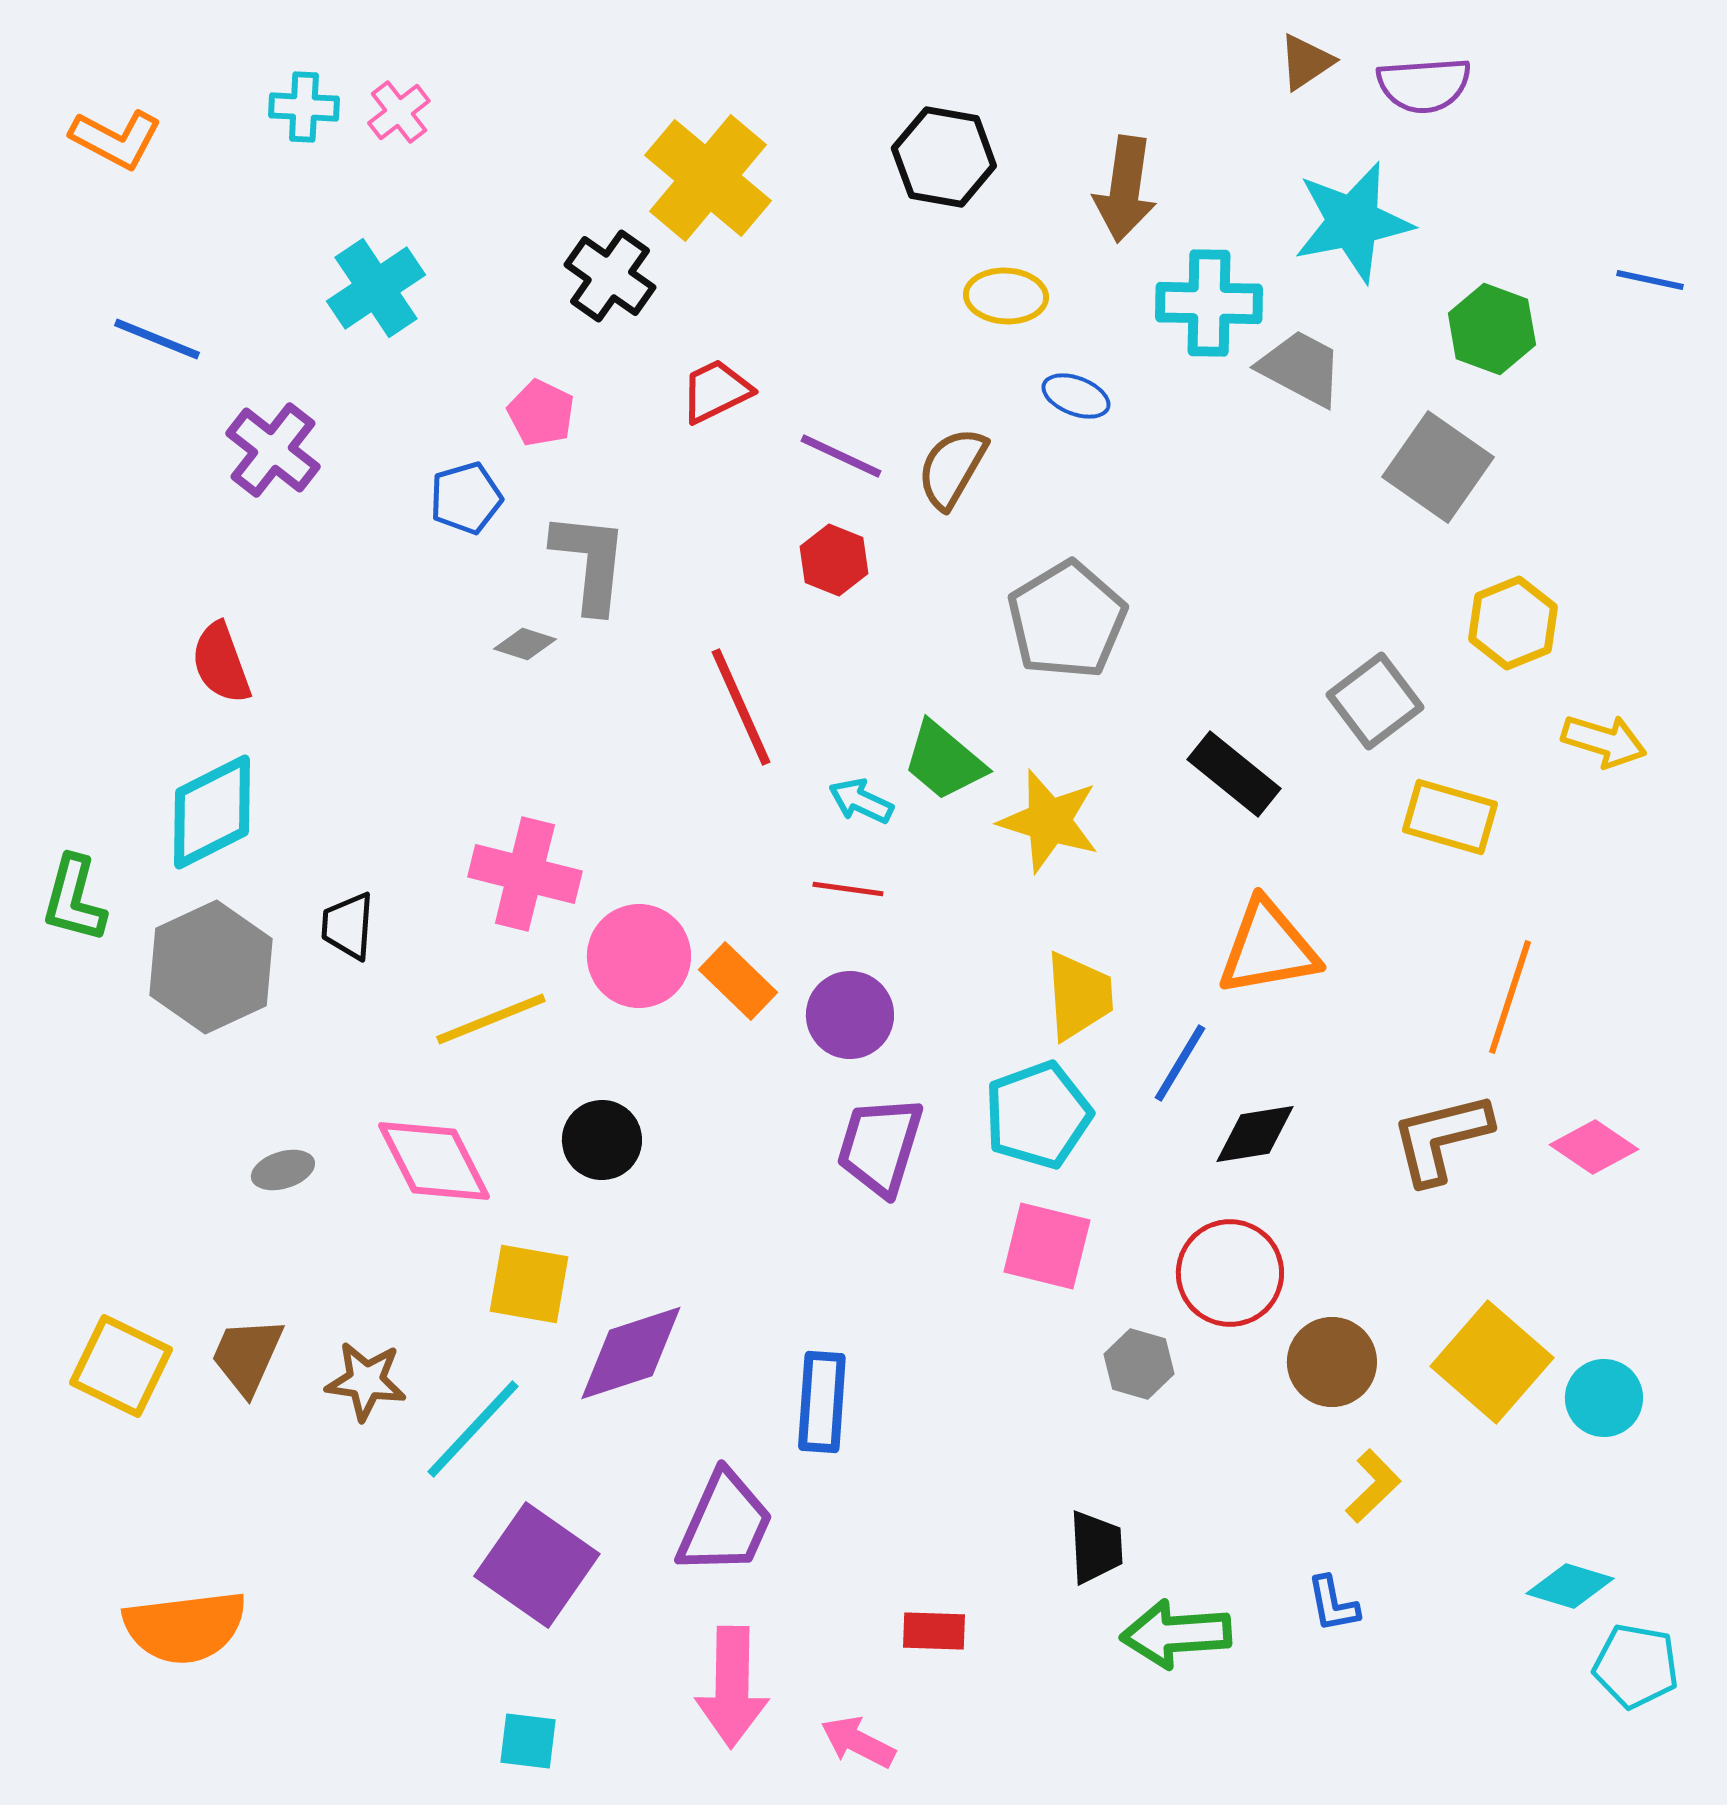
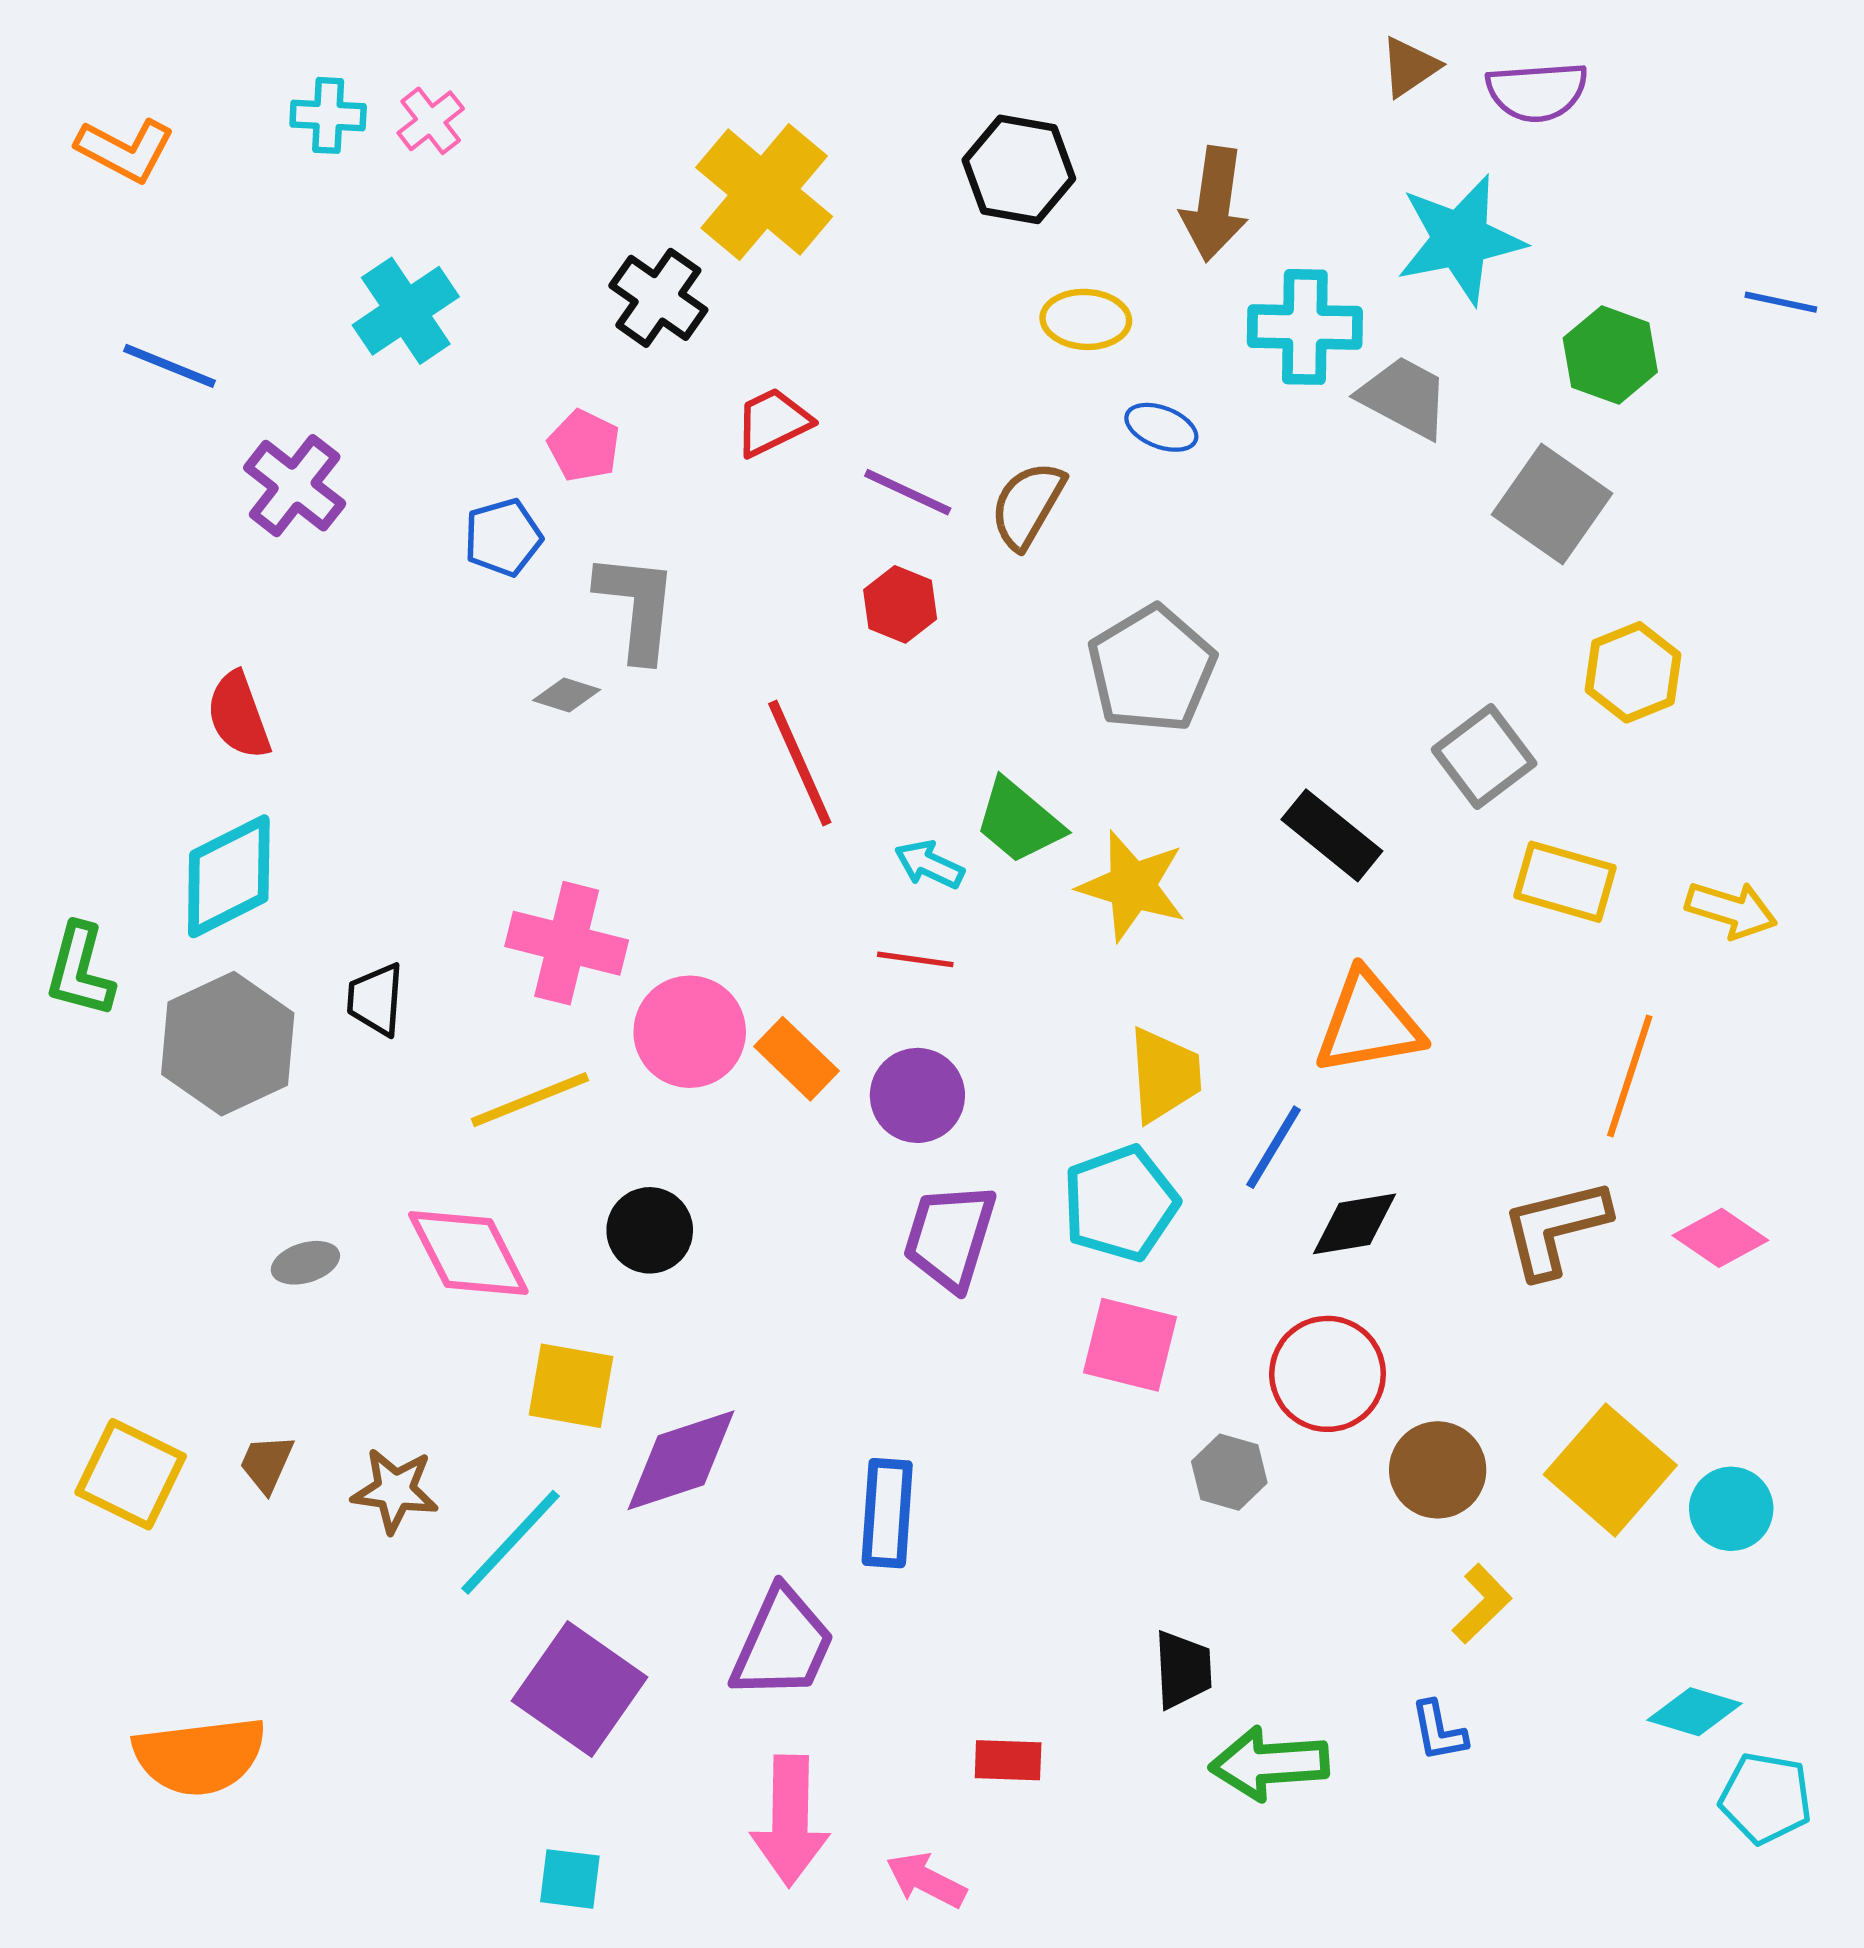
yellow arrow: (1604, 741) -> (1731, 910), moved
brown trapezoid: (247, 1356) -> (267, 1463), size x0.7

